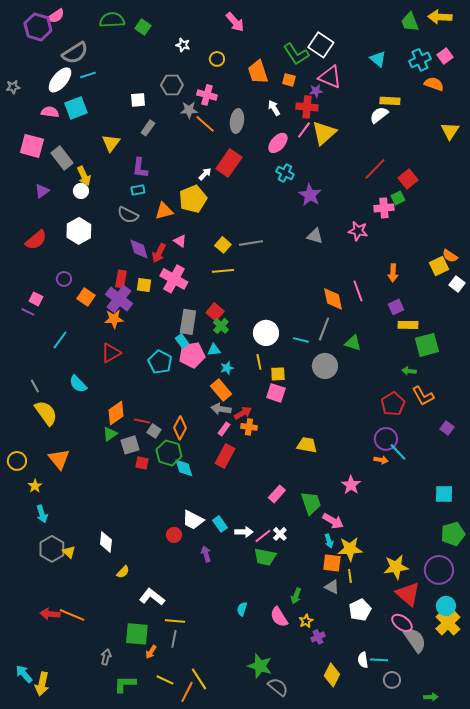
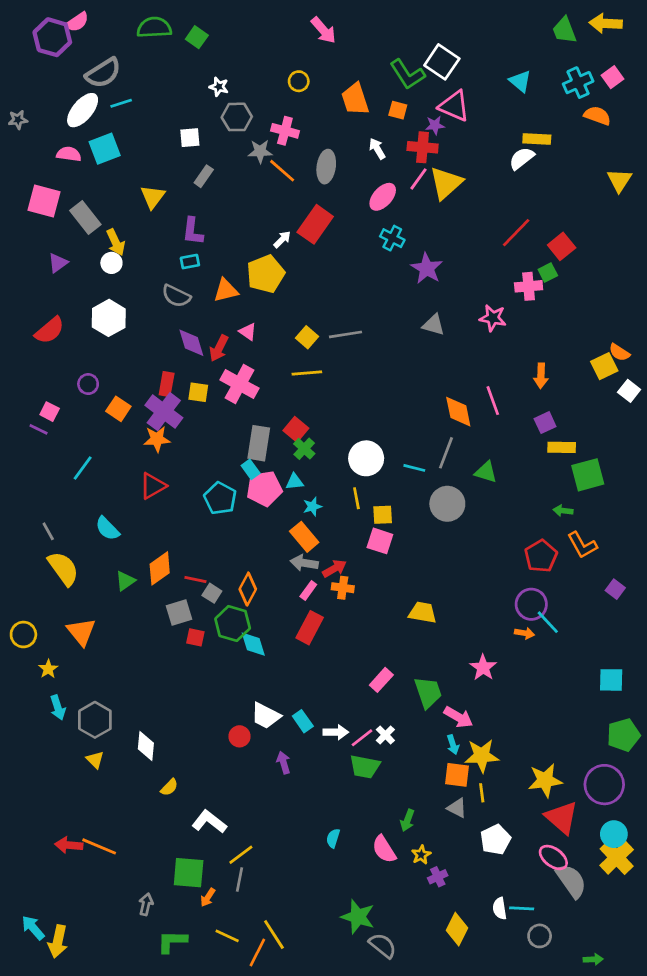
white star: (183, 45) -> (219, 87), moved
green triangle: (110, 434) -> (125, 581), moved
gray hexagon: (52, 549) -> (95, 720), moved
yellow line: (175, 621) -> (241, 855), turned -42

